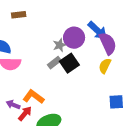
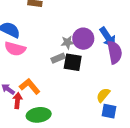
black square: (69, 63) -> (73, 62), turned 30
yellow semicircle: (105, 66) -> (103, 95), moved
red arrow: (25, 114) -> (17, 101), turned -49

